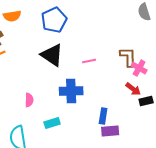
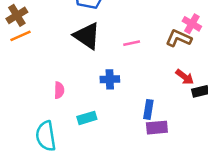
brown L-shape: (128, 57) -> (179, 38), turned -65
pink cross: (139, 68) -> (192, 24), moved
blue cross: (71, 91) -> (110, 79), size x0.7

